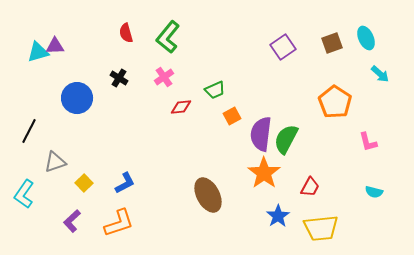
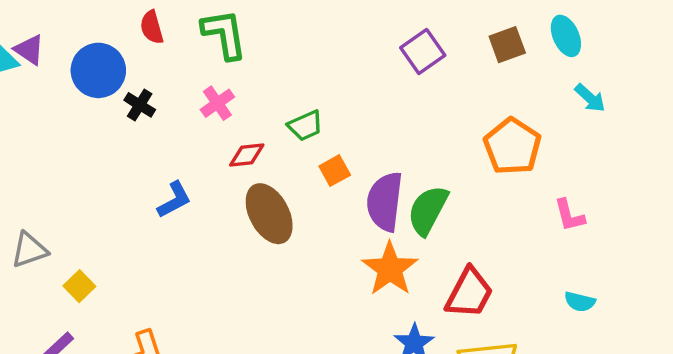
green L-shape: (168, 37) -> (224, 34), turned 132
purple triangle: (55, 46) -> (29, 50), turned 36
blue circle: (77, 98) -> (98, 70), moved
blue L-shape: (125, 183) -> (174, 200), moved
red trapezoid: (310, 187) -> (469, 293), size x1.5
brown ellipse: (208, 195) -> (269, 214), moved

